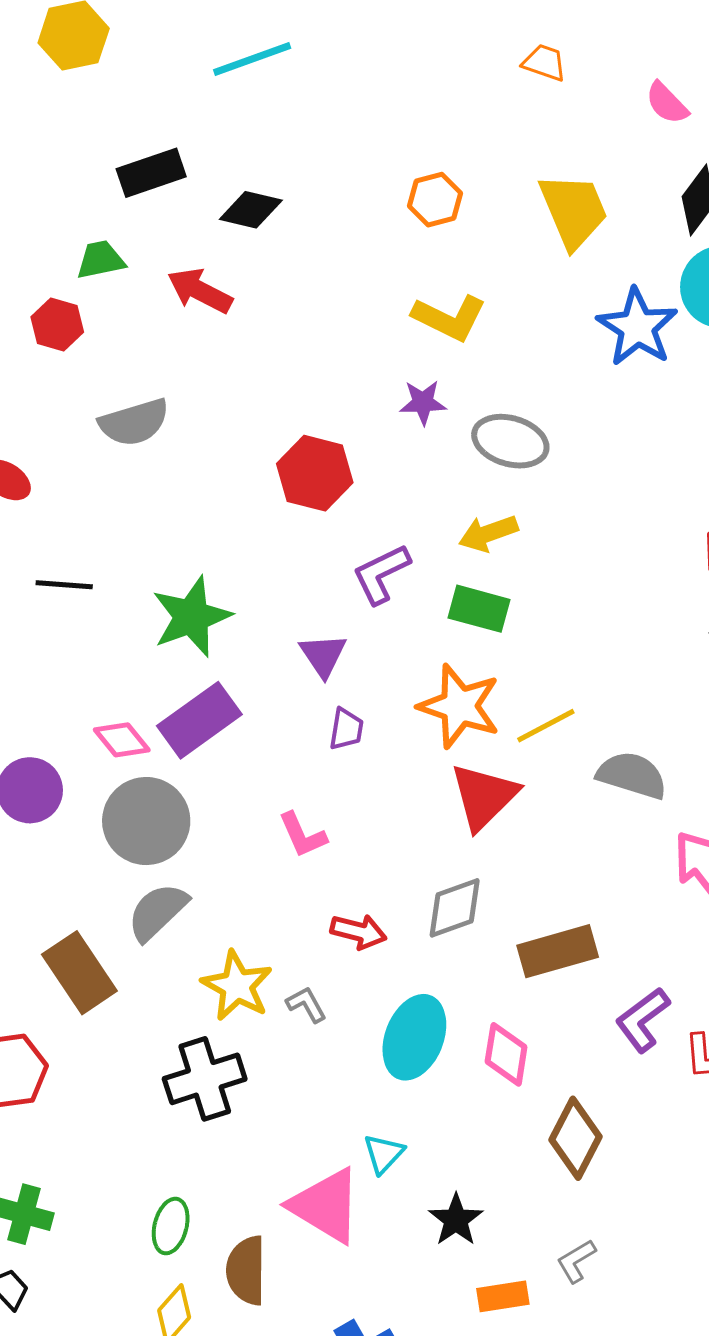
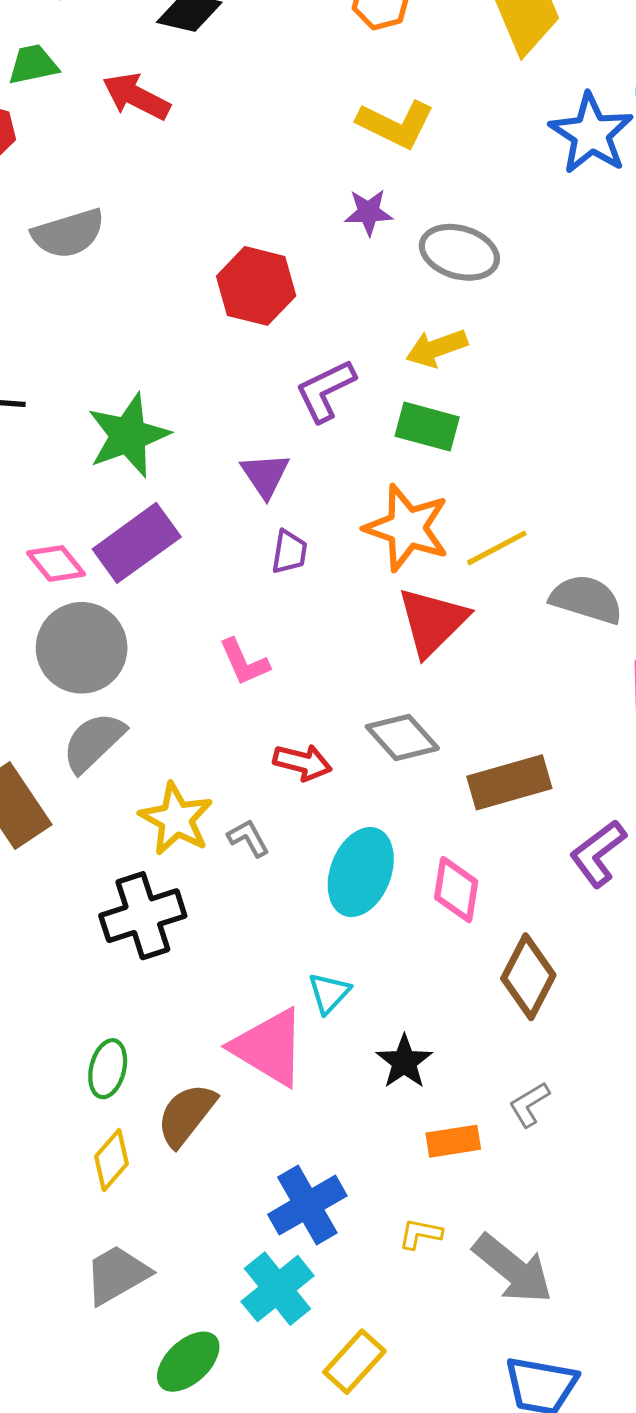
gray diamond: (455, 908) -> (402, 737), turned 68
brown semicircle: (246, 1270) -> (186, 1115), turned 38

